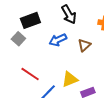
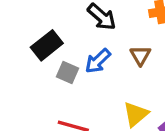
gray square: (18, 39) -> (68, 72), moved

